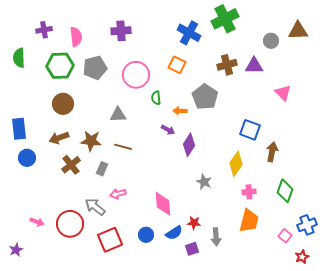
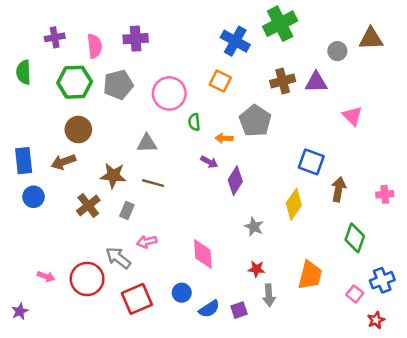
purple cross: (121, 31) -> (136, 39), moved
brown arrow: (59, 138) -> (63, 162), moved
pink cross: (249, 192) -> (385, 194), moved
red star: (194, 223) -> (256, 269), moved
blue semicircle: (174, 233) -> (209, 309), moved

